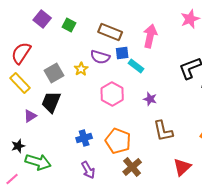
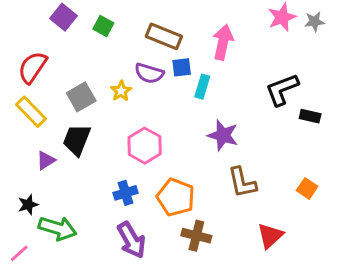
cyan rectangle: (136, 66) -> (202, 87), turned 70
pink hexagon: (112, 94) -> (145, 146), moved
purple star: (150, 99) -> (223, 135), size x1.5
brown cross: (132, 167) -> (196, 236), turned -36
purple arrow: (88, 170) -> (131, 240), size x1.4

